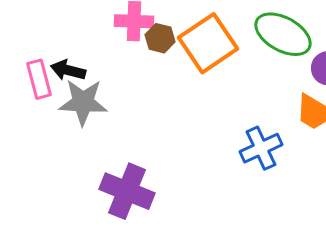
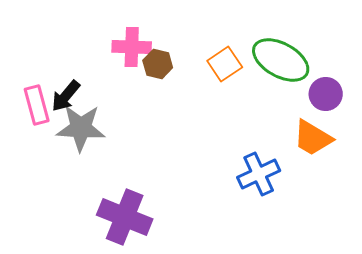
orange square: (208, 43) -> (225, 64), moved, size x0.6
black arrow: (68, 70) -> (66, 96), turned -64

